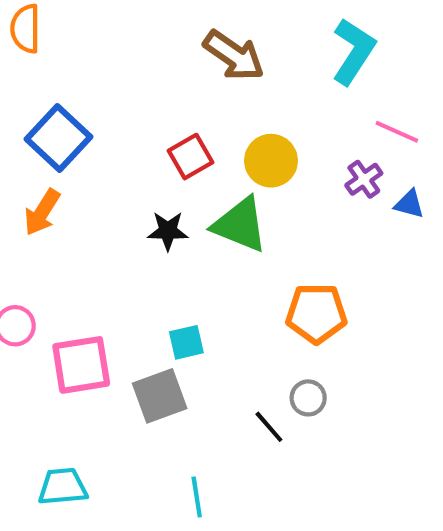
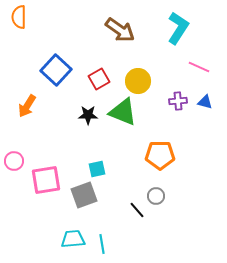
blue square: (58, 138) -> (56, 70), moved
purple cross: (364, 179) -> (178, 101), moved, turned 30
cyan trapezoid: (63, 487) -> (73, 239), moved

